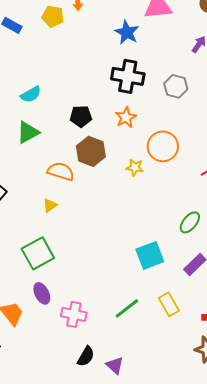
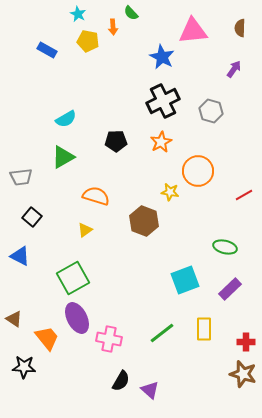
black cross: (128, 76) -> (163, 101), turned -36
brown hexagon: (91, 151) -> (144, 221), moved
green ellipse: (190, 222) -> (225, 247), turned 65
purple ellipse: (42, 293) -> (77, 318), size x1.4
yellow rectangle: (169, 304) -> (204, 329), turned 30

